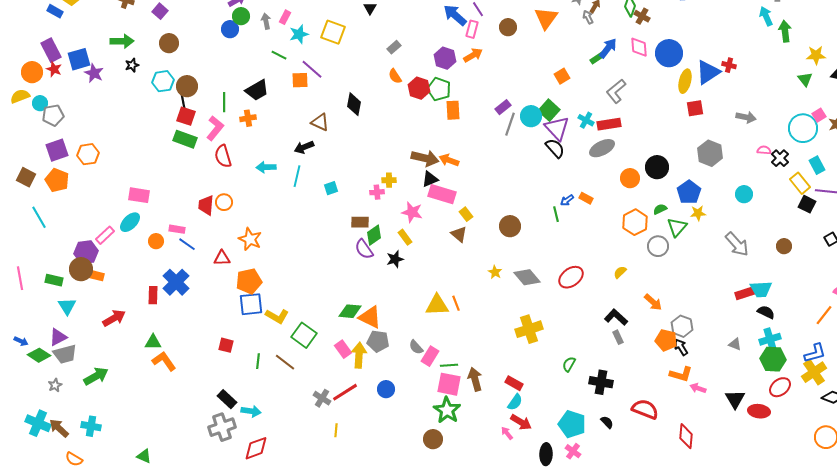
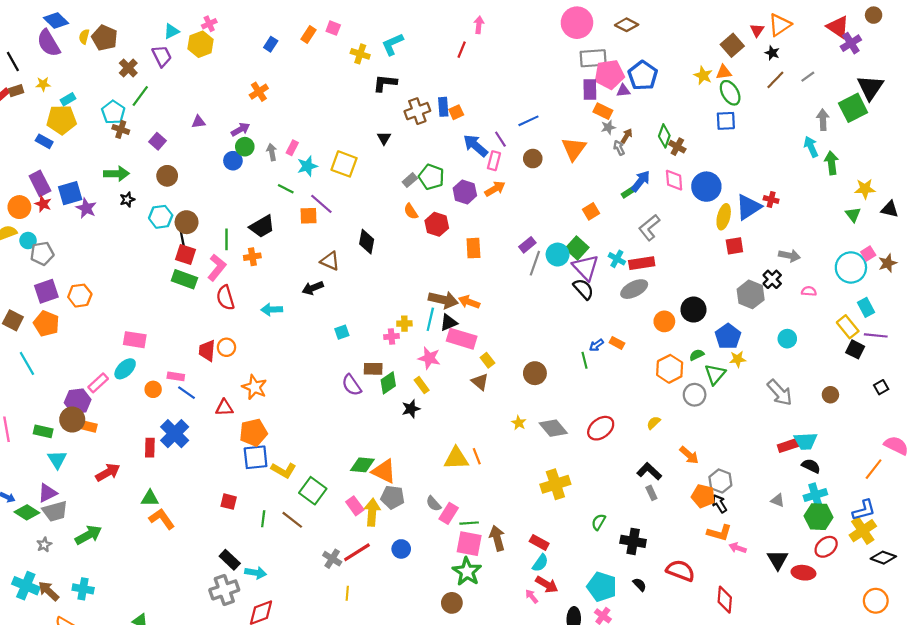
green pentagon: (439, 89) -> (431, 177), moved
black cross: (780, 158) -> (772, 279), moved
cyan line: (297, 176) -> (430, 319), moved
purple semicircle: (364, 249) -> (352, 385), moved

